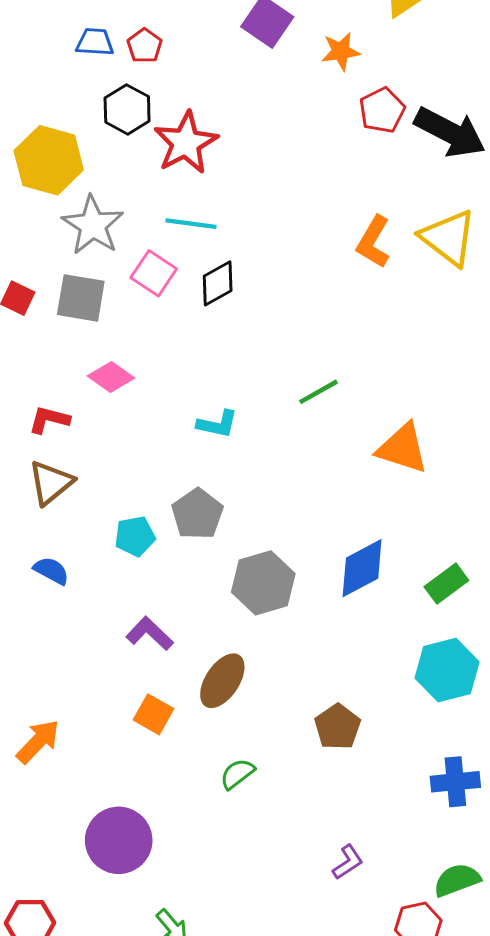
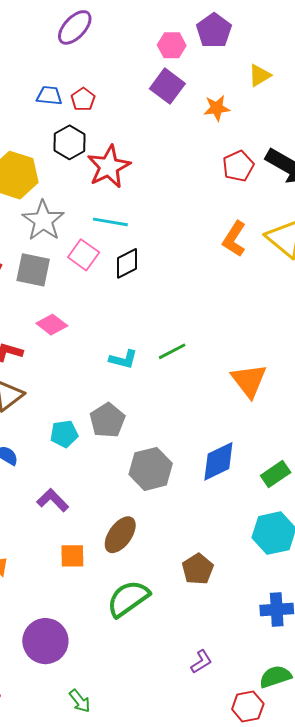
red pentagon: (382, 110) -> (238, 166), moved
green line: (318, 392) -> (172, 351), moved
orange triangle: (402, 448) -> (249, 381), turned 33
purple L-shape: (150, 634) -> (53, 500), moved
orange square: (153, 714) -> (72, 556), turned -32
green semicircle: (237, 774) -> (128, 599), size x1.8

